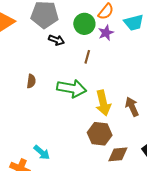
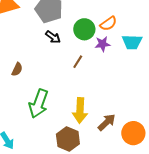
green arrow: (72, 88) -> (39, 104), moved, turned 84
brown arrow: (132, 107) -> (107, 122), turned 54

